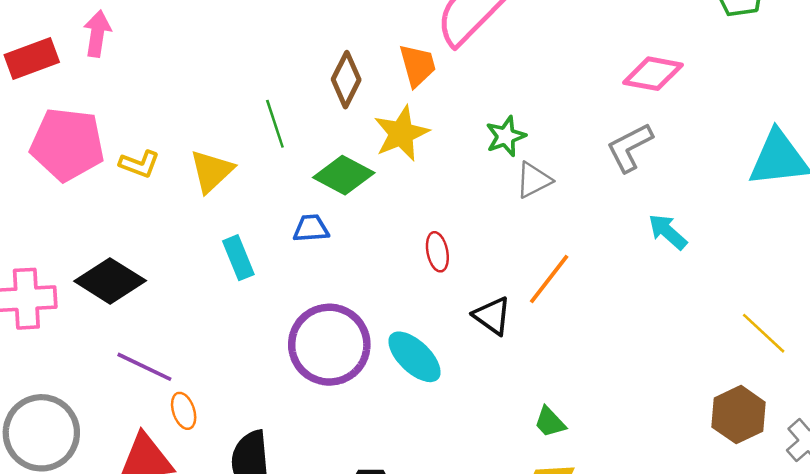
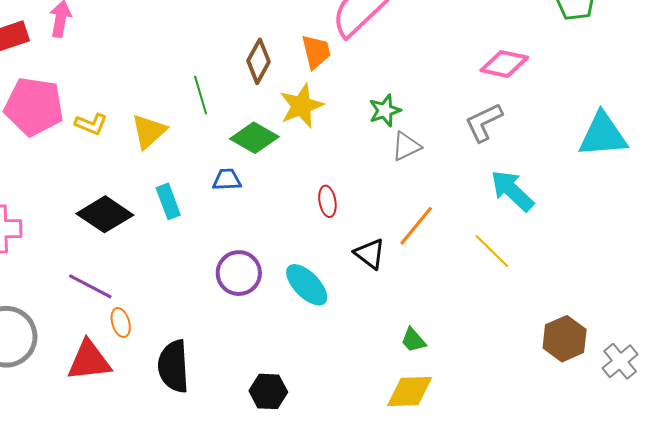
cyan arrow: (668, 232) -> (512, 191), size x1.4
black diamond: (110, 281) -> (105, 214), moved
yellow line: (764, 333) -> (492, 251), moved
purple circle: (329, 345) -> (239, 273), size x0.7

